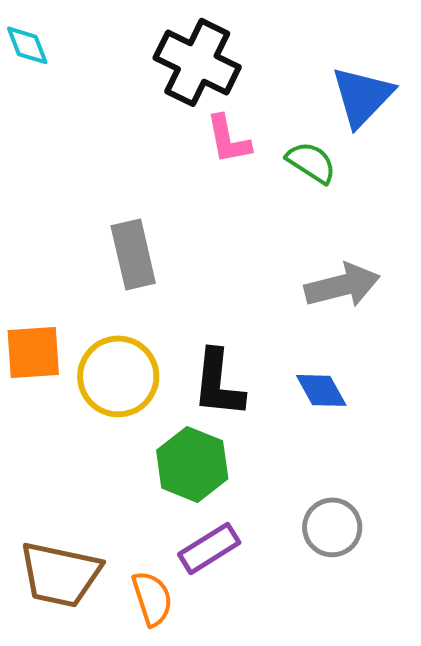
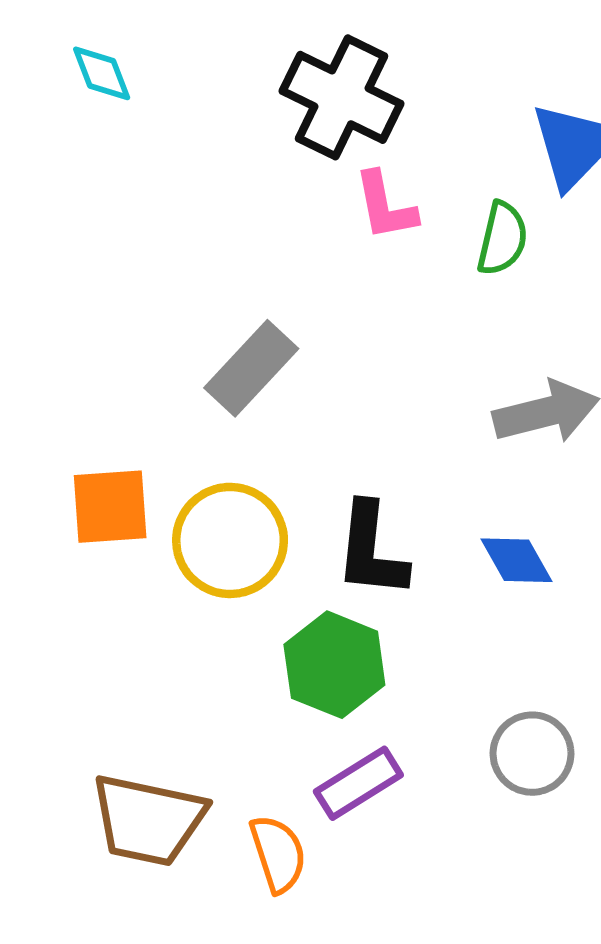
green semicircle: (311, 162) -> (502, 238), turned 70
gray rectangle: (133, 254) -> (251, 368), turned 56

